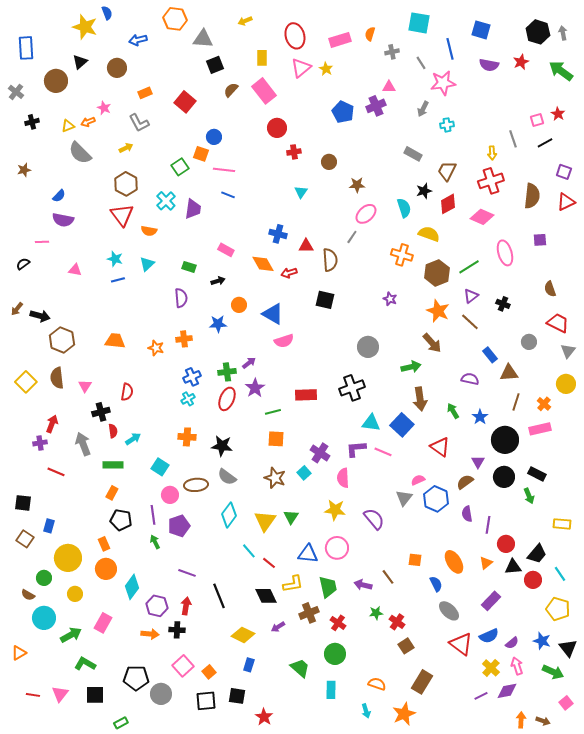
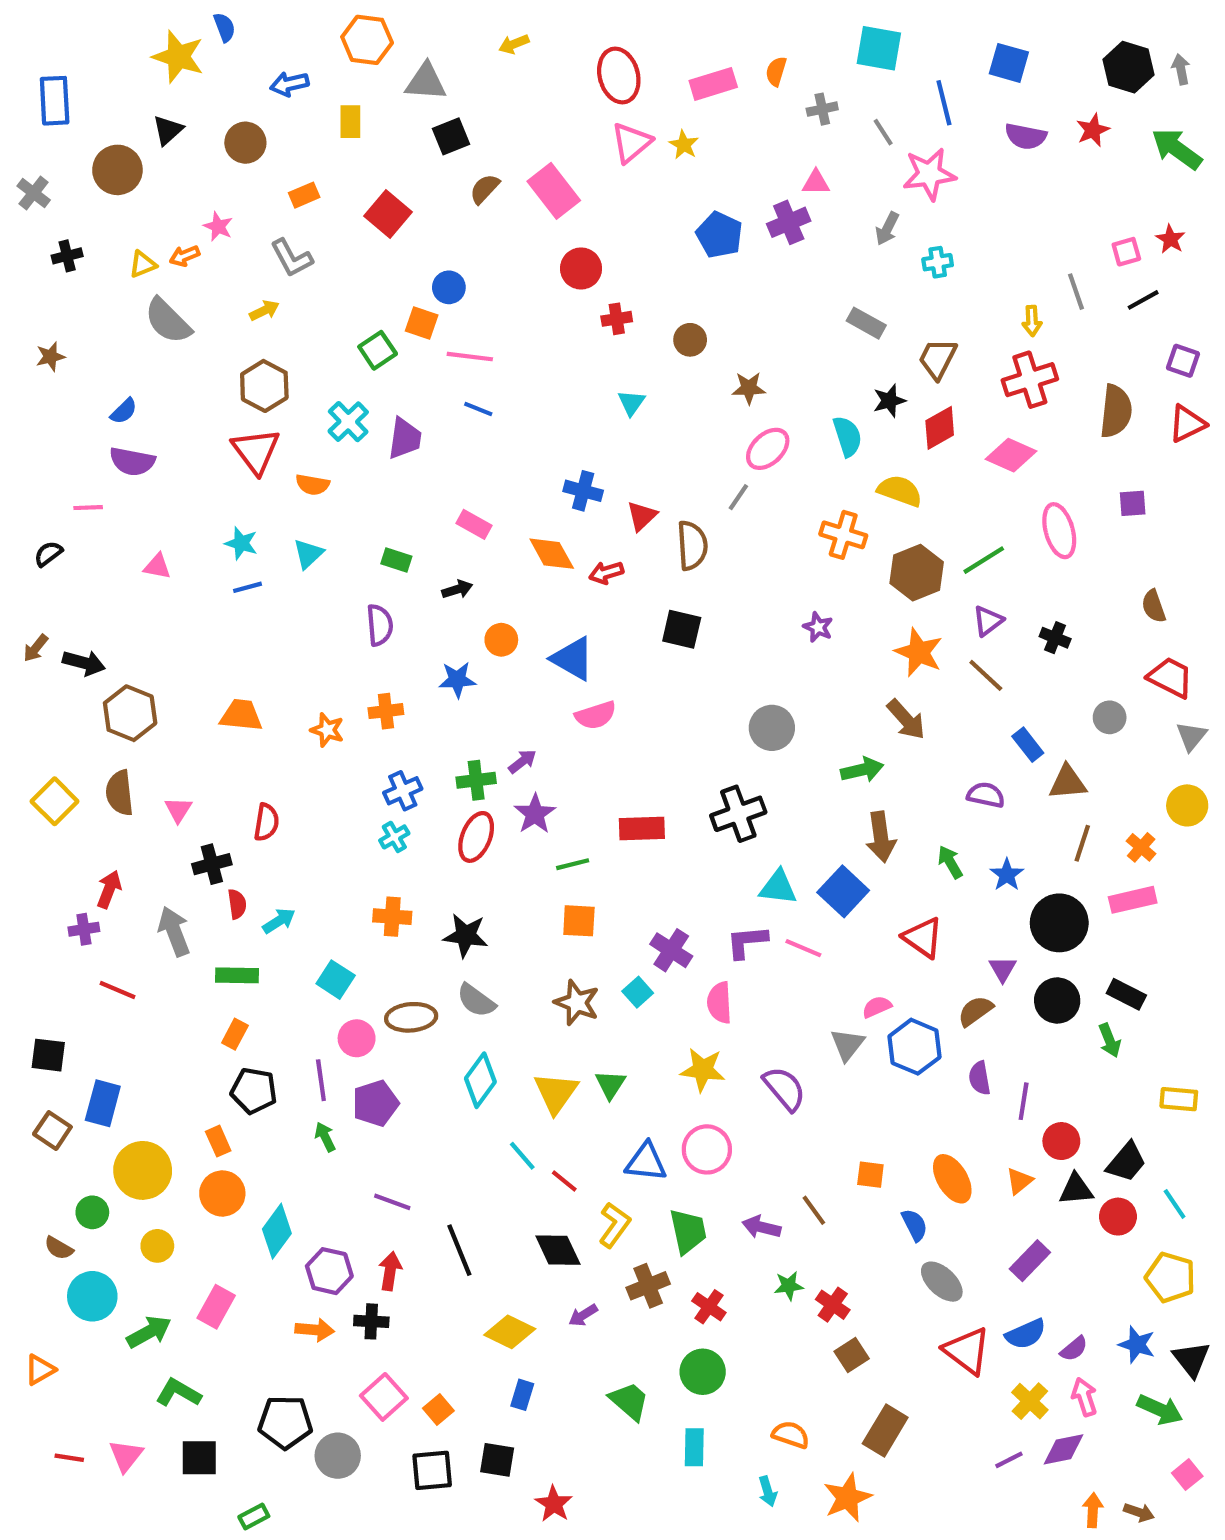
yellow rectangle: (262, 58) -> (350, 122), moved
red triangle: (306, 246) -> (642, 516), turned -42
blue rectangle: (49, 526) -> (103, 1103), size x1.5
yellow L-shape: (293, 584) -> (615, 1225), turned -45

